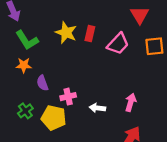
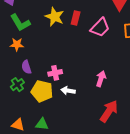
purple semicircle: (42, 83) -> (26, 67), moved
pink arrow: (131, 102) -> (101, 79), moved
white arrow: (97, 108) -> (68, 91), moved

